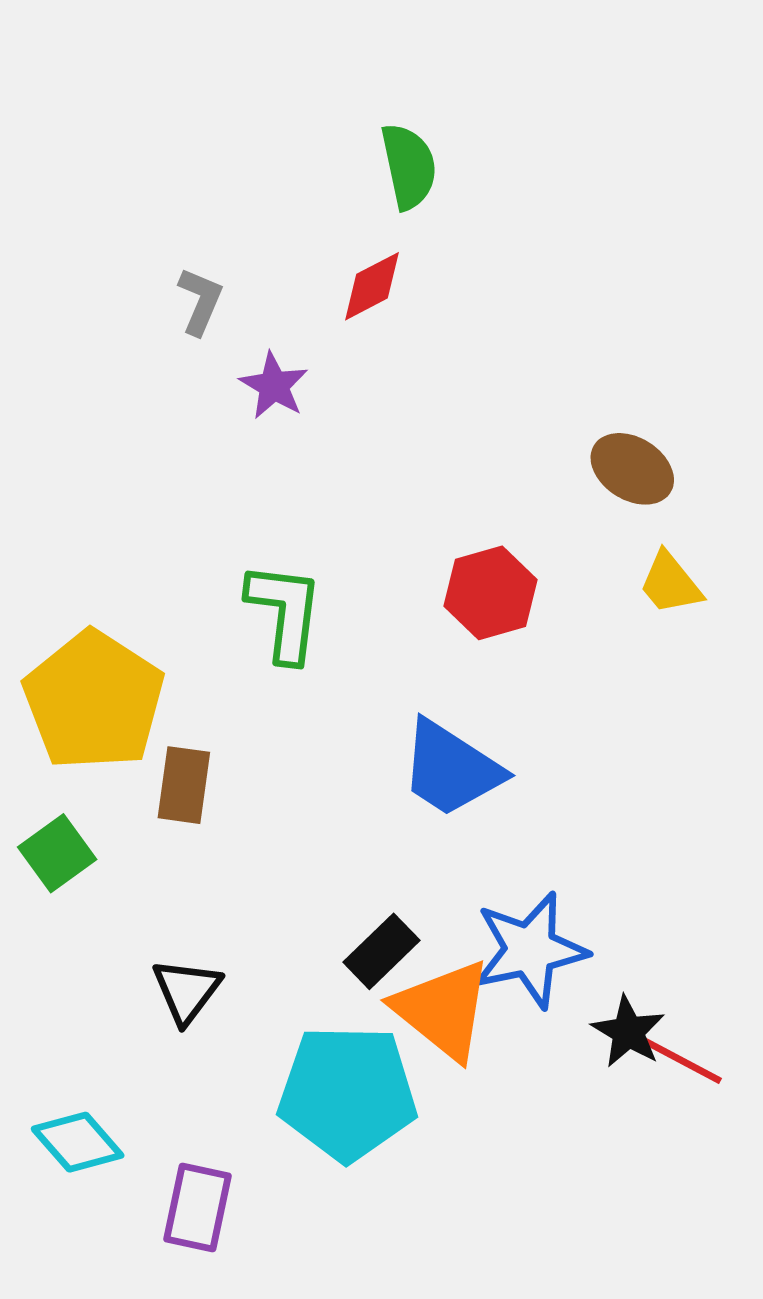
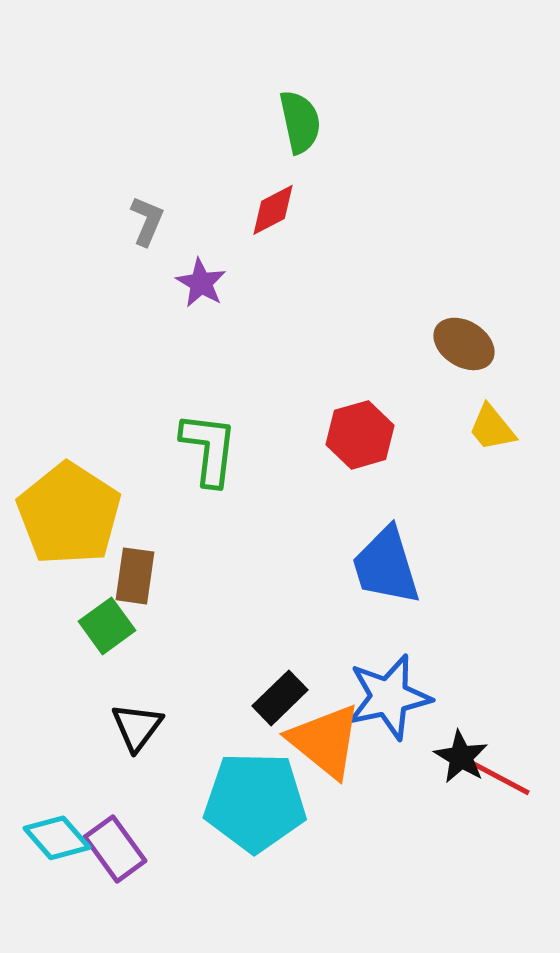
blue trapezoid: (451, 769) -> (386, 566), moved, turned 40
green square: (57, 853) -> (107, 626), moved
purple rectangle: (198, 1208) -> (115, 849), moved, turned -48

